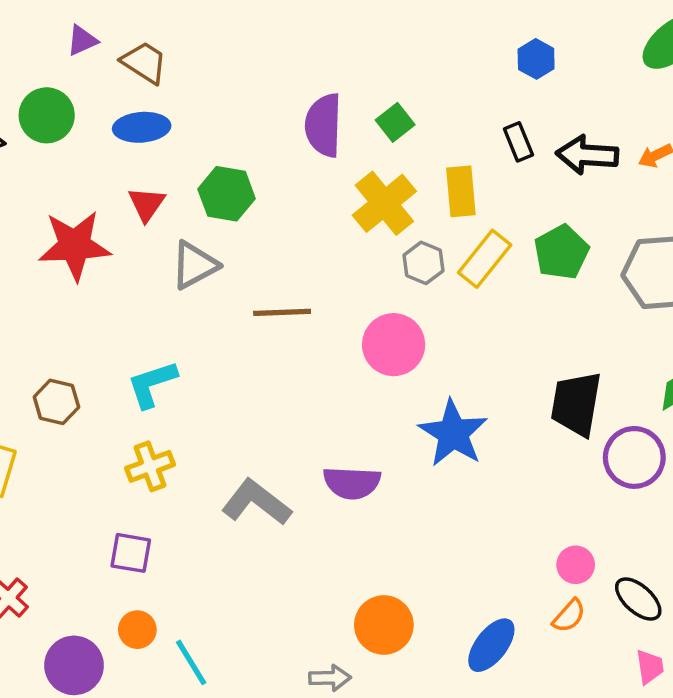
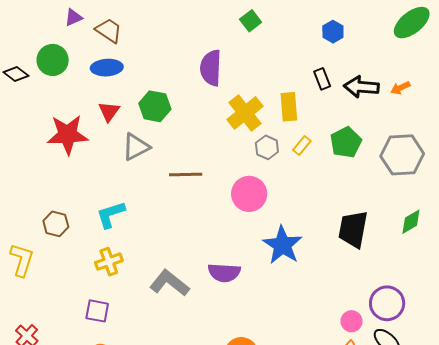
green square: (395, 122) -> (251, 21), moved
yellow rectangle: (485, 259) -> (302, 145), size x0.6
purple circle: (634, 457) -> (387, 303), moved

